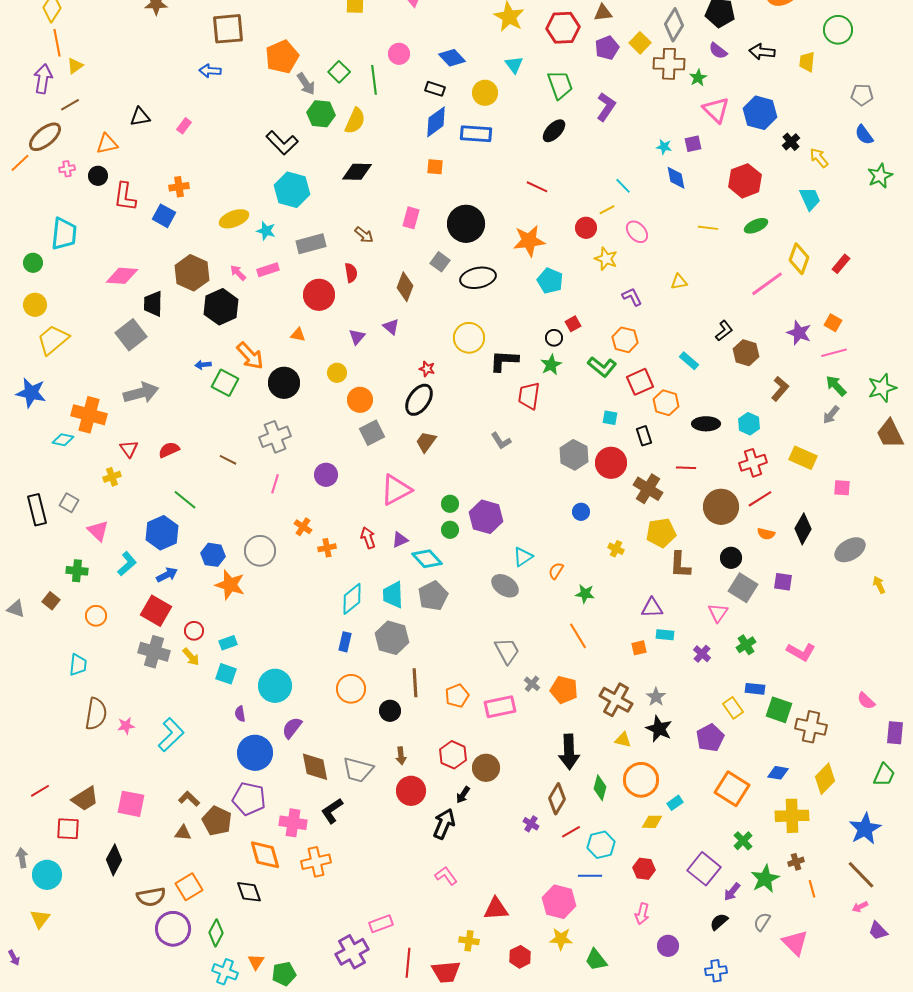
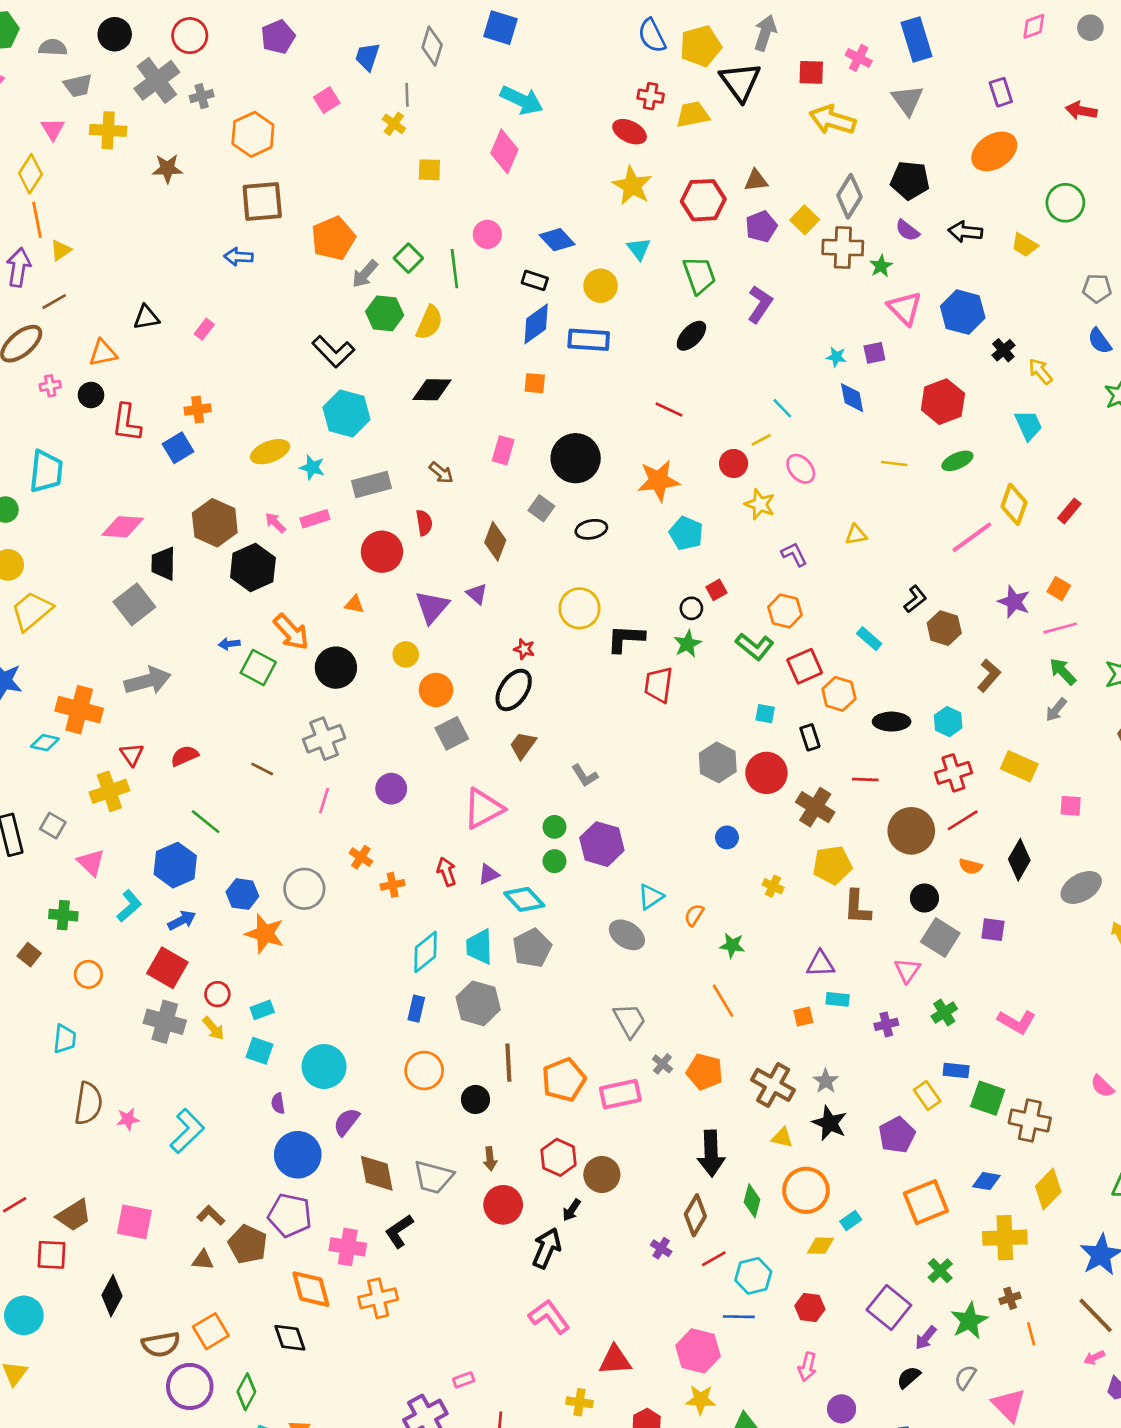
yellow trapezoid: (807, 62) -> (1025, 245), turned -65
gray arrow: (306, 84) -> (365, 274), turned 75
blue square: (164, 216) -> (178, 448), turned 30
black ellipse: (478, 278) -> (591, 529), size x0.7
purple triangle: (357, 337) -> (432, 607), size x1.6
gray L-shape: (501, 441) -> (585, 776), moved
yellow cross: (112, 477) -> (109, 791), size x1.6
purple cross: (702, 654) -> (886, 1024), turned 36
orange pentagon: (457, 696) -> (564, 1080), size x1.4
orange square: (732, 789) -> (926, 1202), turned 36
pink L-shape: (446, 876) -> (549, 1317), size x1.4
pink rectangle: (381, 924) -> (464, 1380), size x0.7

